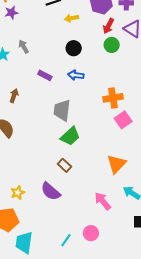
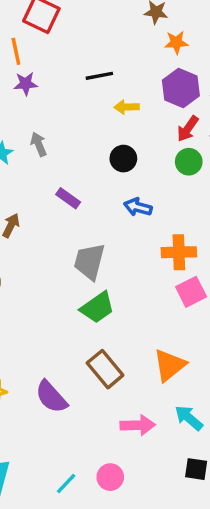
blue arrow: (76, 75) -> (138, 207), moved
brown rectangle: (64, 165) -> (105, 369), moved, size x1.5
pink arrow: (103, 201) -> (138, 425), turned 120

